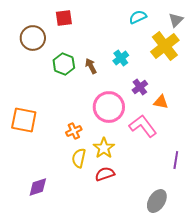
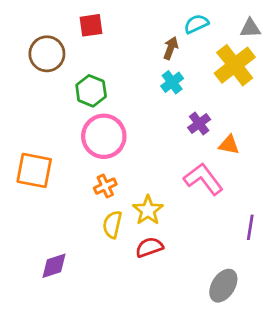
gray triangle: (176, 20) -> (250, 28), turned 42
brown arrow: (91, 66) -> (171, 48), moved, turned 49
pink circle: (109, 107) -> (104, 136), moved

